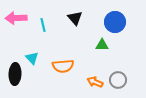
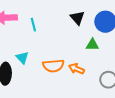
black triangle: (75, 18) -> (77, 18), moved
orange arrow: (95, 82) -> (76, 69), moved

